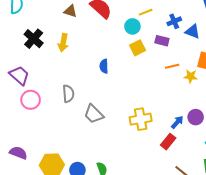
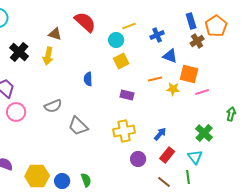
brown triangle: (70, 11) -> (55, 34), moved
blue triangle: (193, 32) -> (170, 56), moved
purple rectangle: (162, 41) -> (127, 95), moved
gray semicircle: (68, 94) -> (53, 106), turned 72
purple circle: (196, 117) -> (138, 159), moved
red rectangle: (168, 142) -> (167, 155), moved

